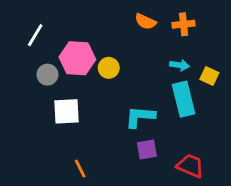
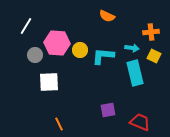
orange cross: (184, 24) -> (151, 32), moved
cyan L-shape: (140, 117) -> (103, 56), moved

